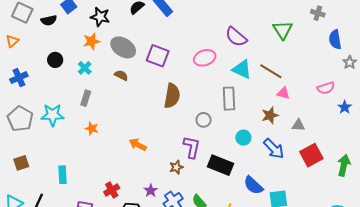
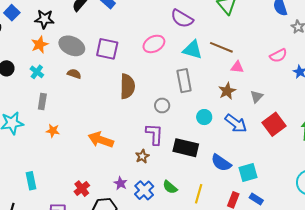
gray triangle: (298, 125) -> (257, 97), turned -40
orange arrow: (138, 145) -> (101, 140), size x1.4

